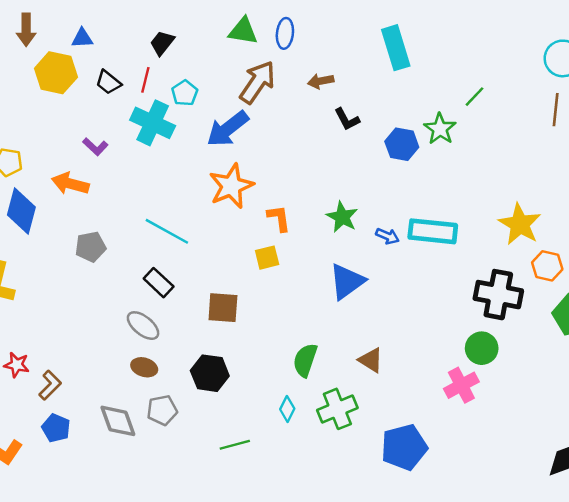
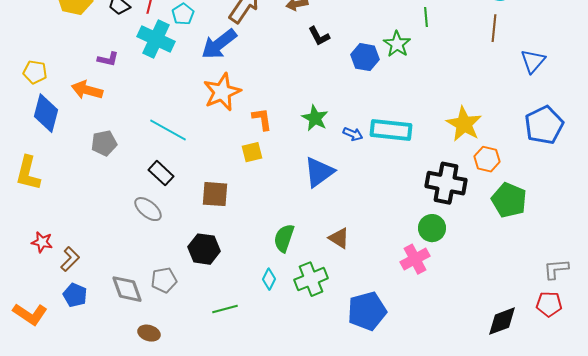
green line: (474, 97) -> (426, 17), turned -48
purple L-shape: (95, 147) -> (108, 59), turned -30
brown ellipse: (144, 367) -> (149, 333), moved

